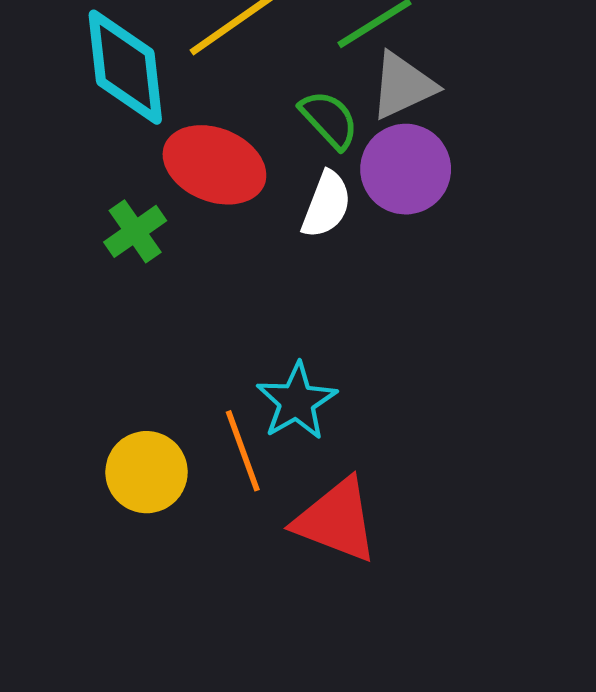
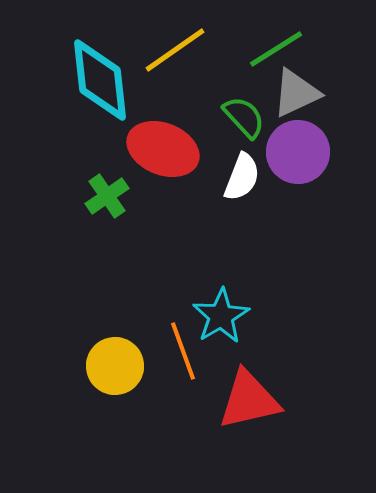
red triangle: (336, 520) -> (249, 400), turned -34

